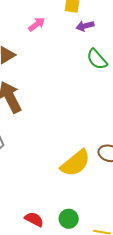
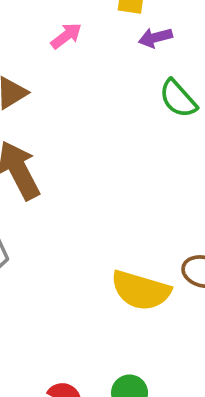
yellow semicircle: (75, 163) -> (141, 290), turned 56

